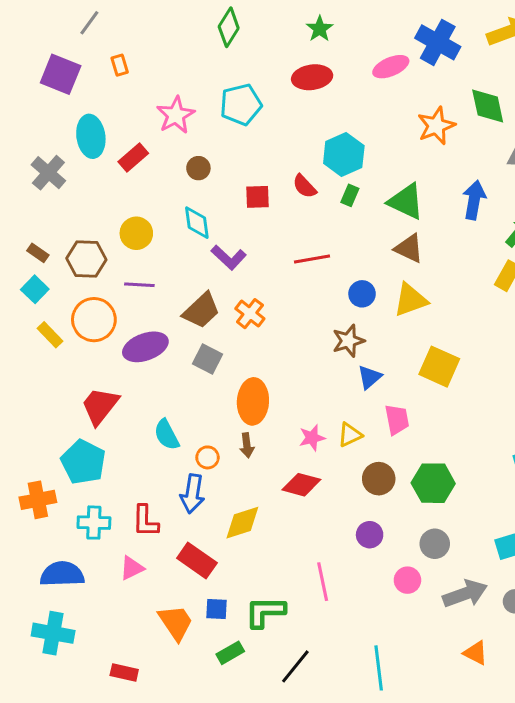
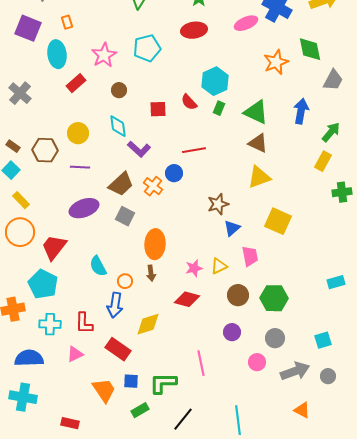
cyan ellipse: (91, 136) -> (57, 54), moved
blue circle: (362, 294) -> (174, 173), moved
orange circle: (94, 320) -> (20, 232), moved

